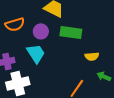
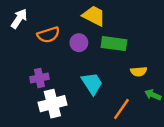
cyan trapezoid: (36, 53) -> (92, 83), moved

